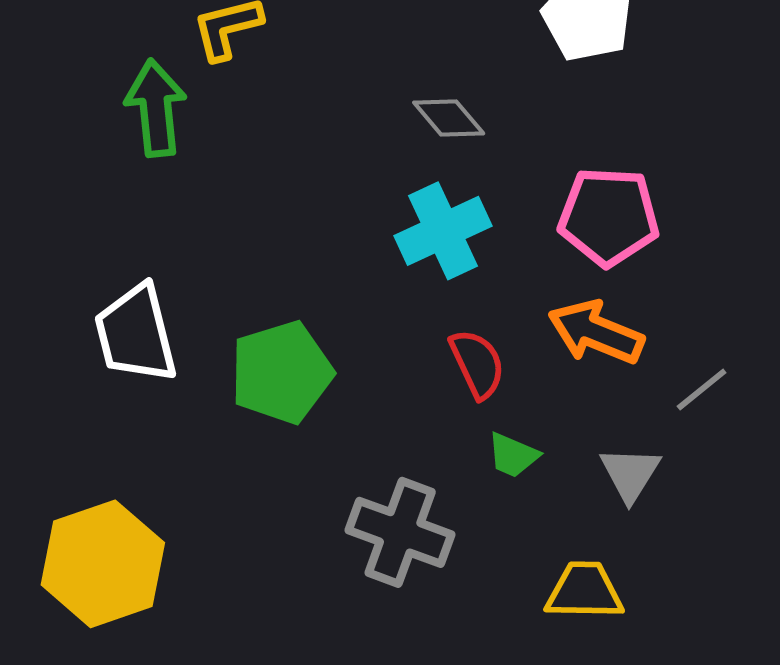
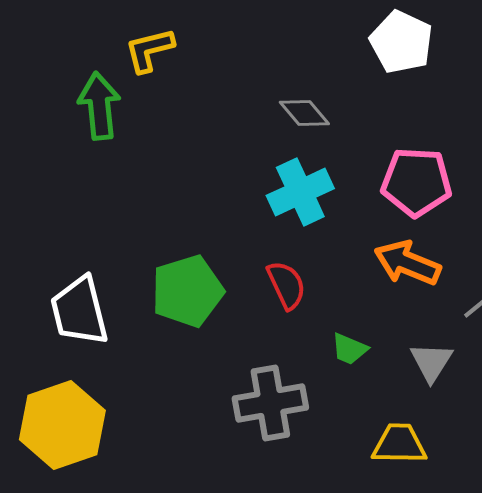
white trapezoid: (136, 334) -> (79, 311), moved
red semicircle: (477, 364) -> (286, 285), moved
gray cross: (400, 532) -> (270, 403), turned -30

